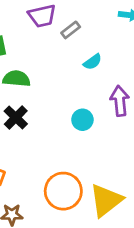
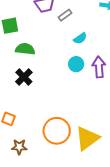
cyan circle: (82, 120) -> (76, 64), moved

